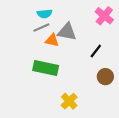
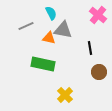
cyan semicircle: (45, 14) -> (51, 13), moved, turned -112
gray line: (41, 28) -> (26, 26), moved
black line: (96, 51) -> (90, 48), turned -48

